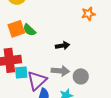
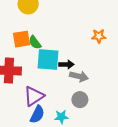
gray arrow: (60, 71) -> (79, 76), moved
cyan square: (21, 73) -> (48, 60), moved, size x1.6

